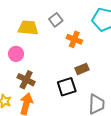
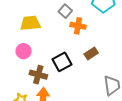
gray square: (56, 20) -> (65, 11), moved
black square: (67, 87) -> (62, 62), moved

